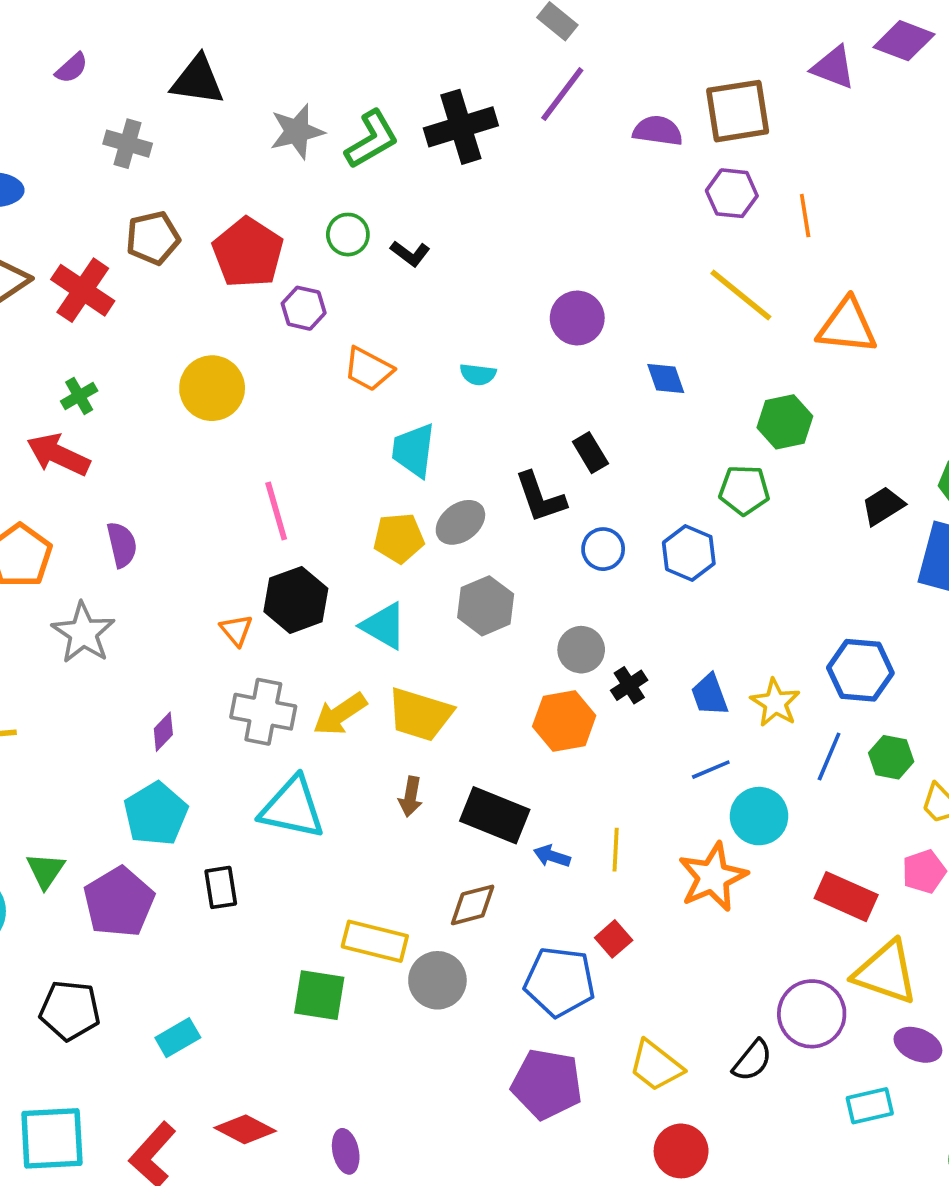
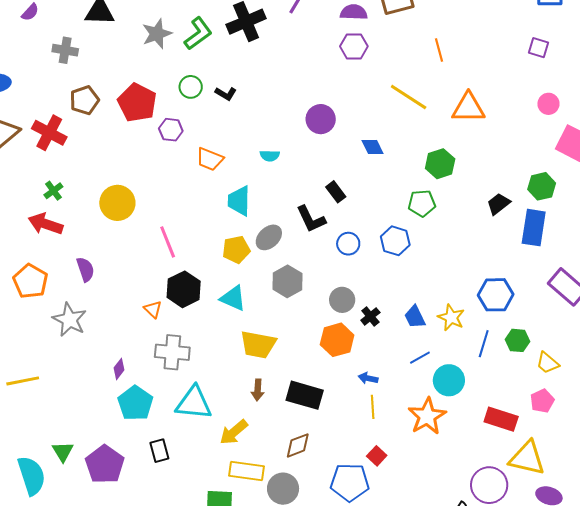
purple hexagon: (732, 193) -> (354, 46), moved
yellow circle: (212, 388) -> (117, 203), moved
yellow arrow: (340, 714) -> (234, 432), moved
cyan pentagon: (156, 814) -> (135, 403), moved
blue arrow: (552, 856) -> (368, 378), moved

